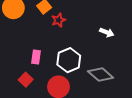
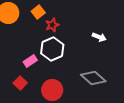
pink rectangle: (36, 57) -> (30, 61), turned 48
white hexagon: (69, 60) -> (52, 49), moved

